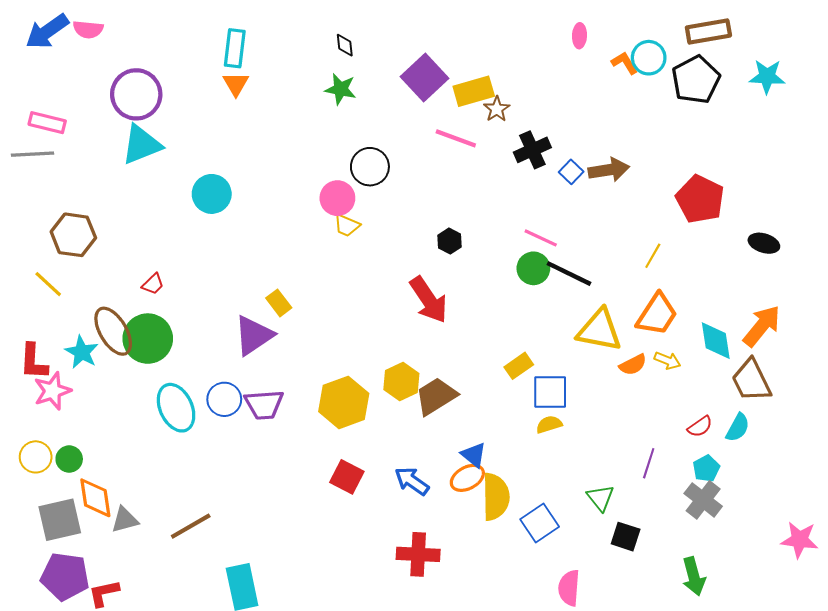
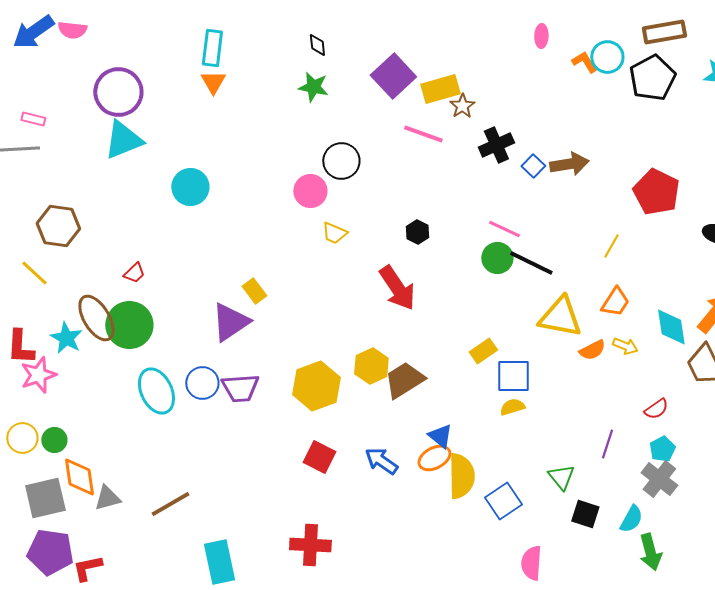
pink rectangle: (47, 123) -> (33, 119), size x0.7
yellow trapezoid: (347, 225) -> (334, 233), moved
orange trapezoid: (657, 314) -> (615, 302), size x0.7
cyan semicircle: (738, 428) -> (631, 519), moved
red cross: (418, 554) -> (310, 545), moved

